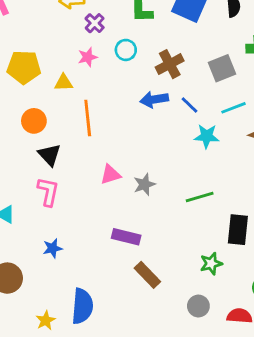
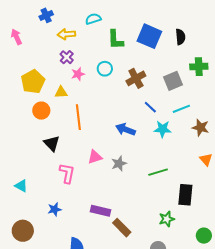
purple cross: (95, 23) -> (67, 57), moved
yellow pentagon: (24, 67) -> (33, 82), turned -30
blue arrow: (154, 99) -> (126, 129), moved, turned 30
orange circle: (34, 121) -> (41, 111), moved
pink L-shape: (48, 192) -> (67, 173), moved
purple rectangle: (126, 237) -> (101, 211), moved

